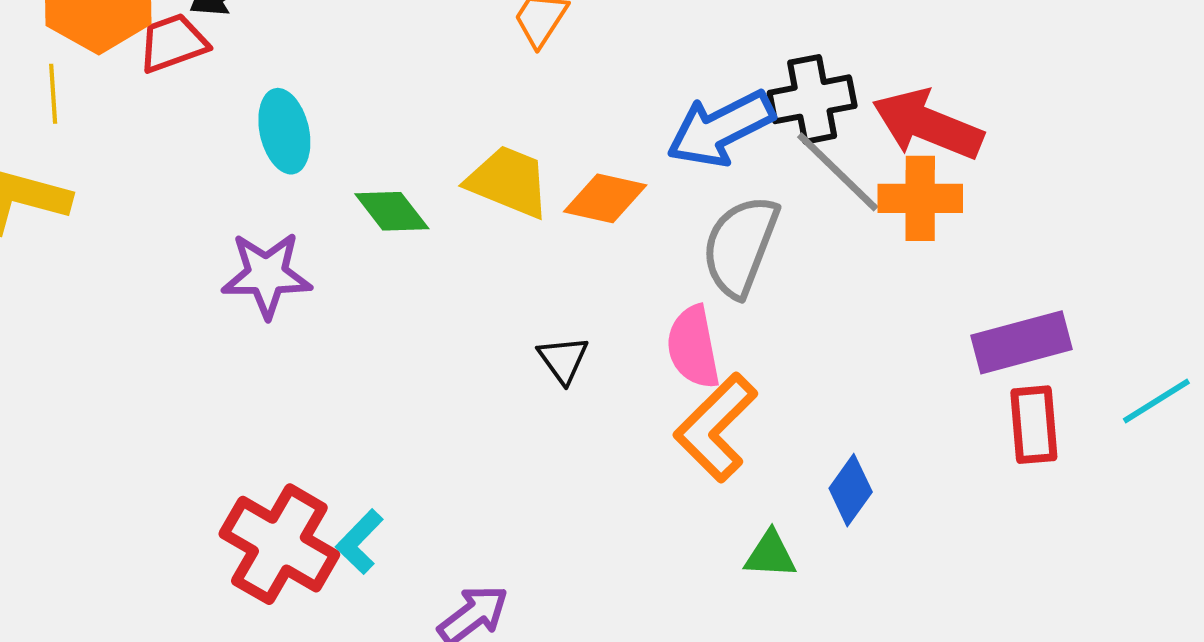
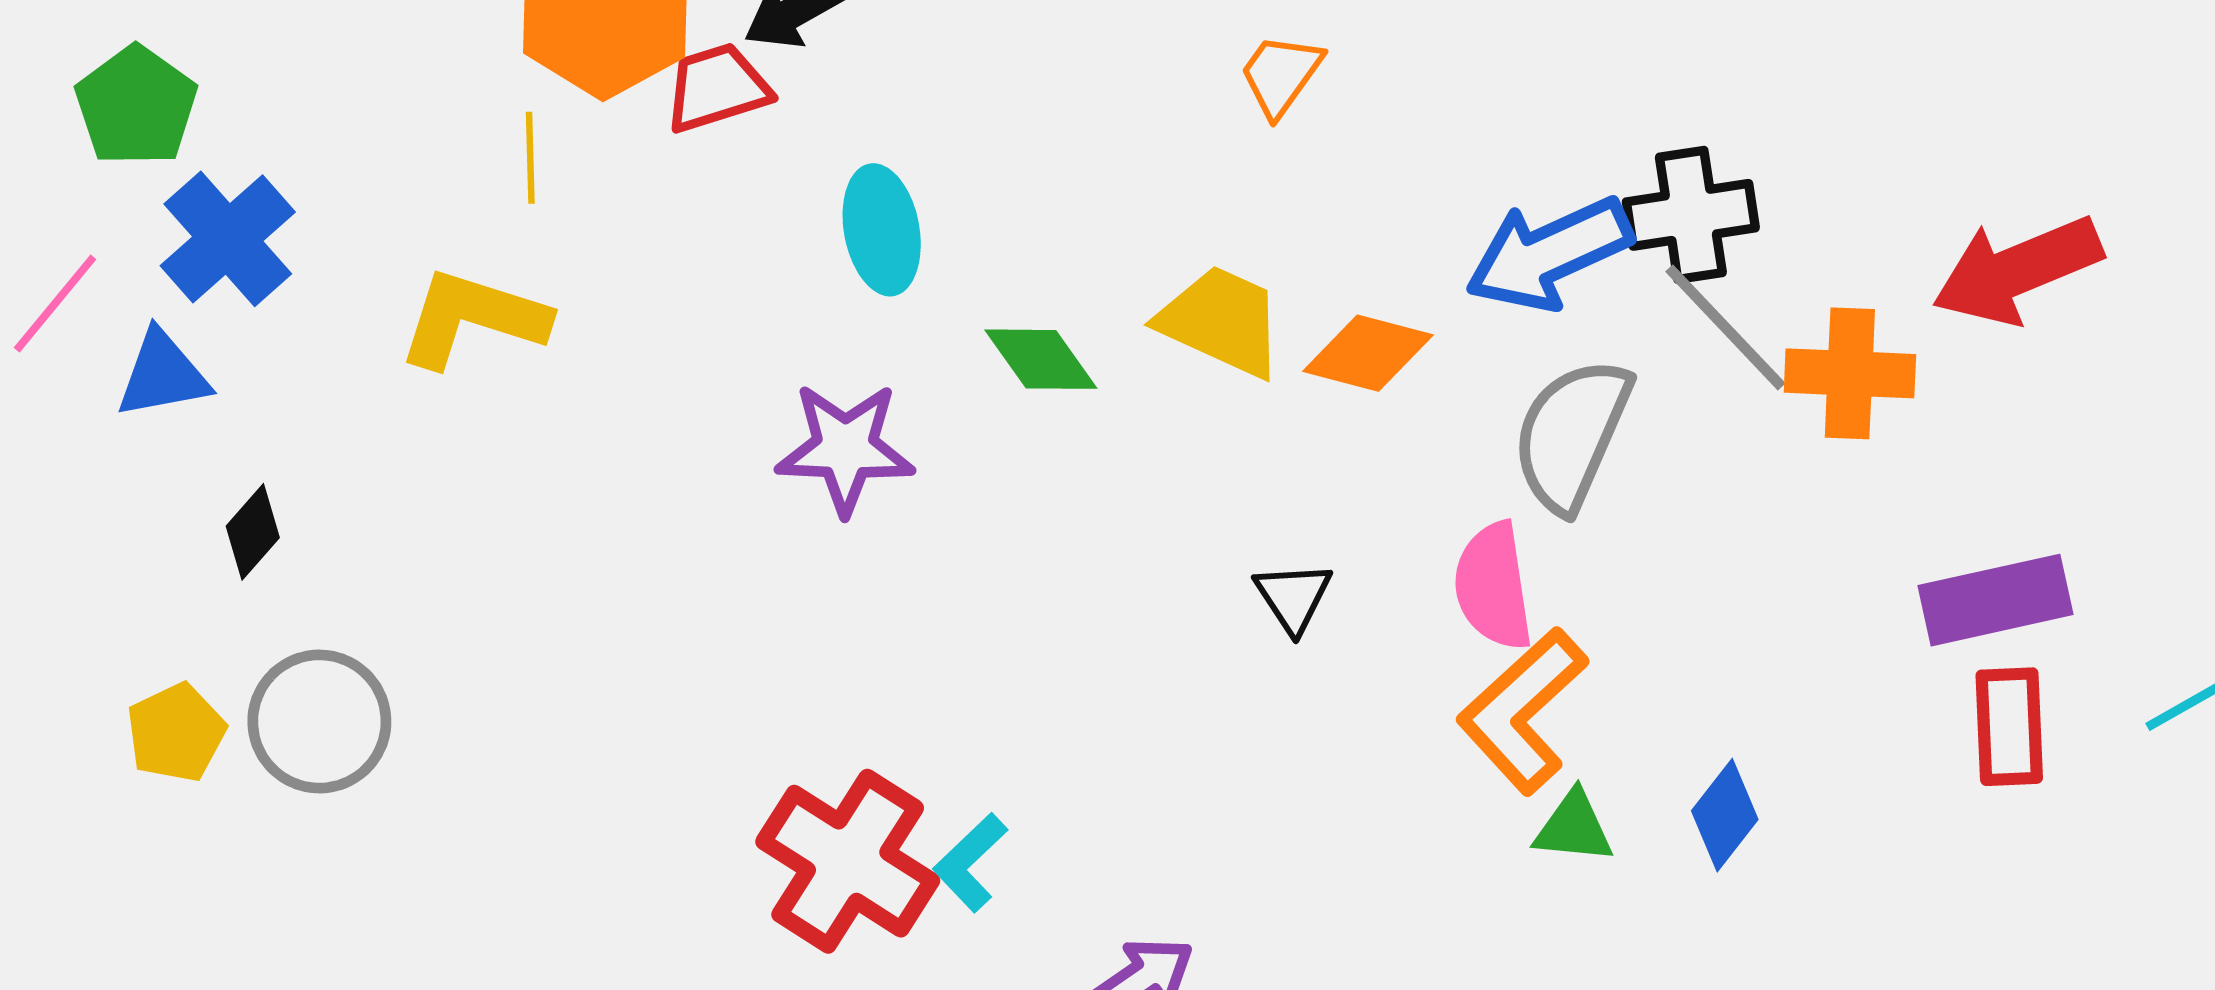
red arrow: (928, 125) -> (2017, 270), moved, turned -47
green triangle: (770, 555) -> (1574, 827), moved

